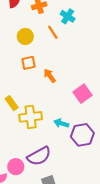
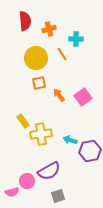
cyan cross: (68, 16) -> (76, 39), turned -32
yellow circle: (25, 36) -> (36, 58), size x1.5
pink square: (82, 94) -> (83, 97), moved

